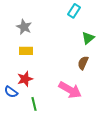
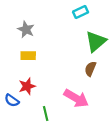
cyan rectangle: (74, 11) -> (81, 12), turned 32
green triangle: (88, 38) -> (96, 41), size x1.5
green line: (34, 104) -> (46, 114), moved

